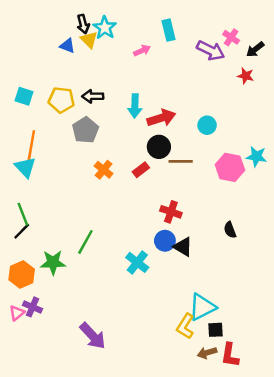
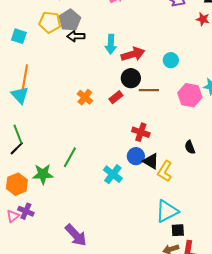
yellow pentagon: (61, 100) -> (50, 22), moved
gray pentagon: (85, 130) -> (70, 20), moved
yellow L-shape: (185, 326) -> (165, 171), moved

